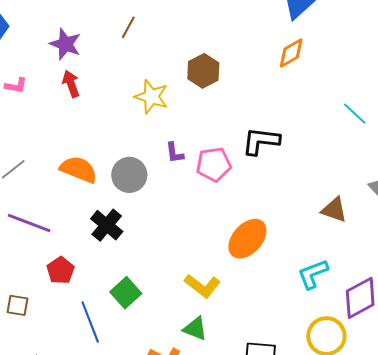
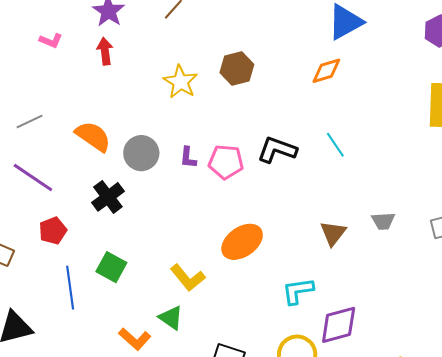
cyan line: (355, 114) -> (335, 145), moved
purple L-shape: (175, 153) -> (188, 158), moved
brown triangle: (334, 210) -> (333, 233), turned 36
green square: (126, 293) -> (111, 267), turned -32

